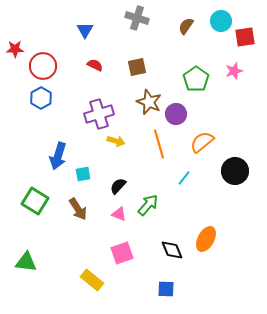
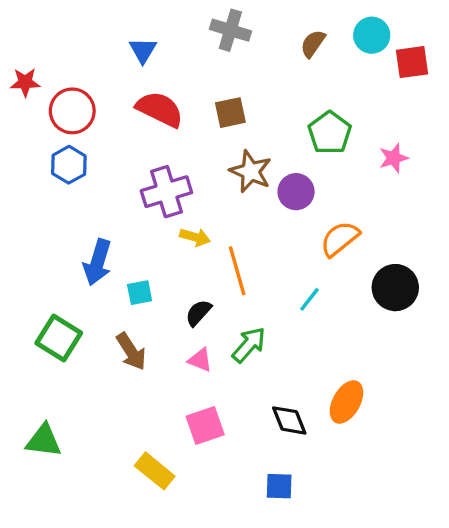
red semicircle: (95, 65) -> (160, 109), size x1.8
pink star: (234, 71) -> (394, 158), moved
orange line: (159, 144) -> (237, 271), moved

